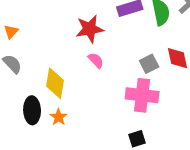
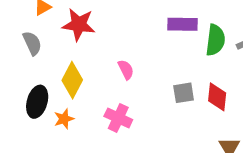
red star: (90, 29) -> (79, 25), moved
pink cross: (142, 95) -> (118, 118), moved, size x0.7

